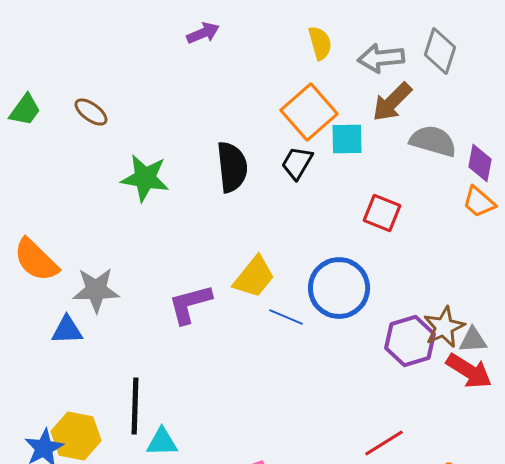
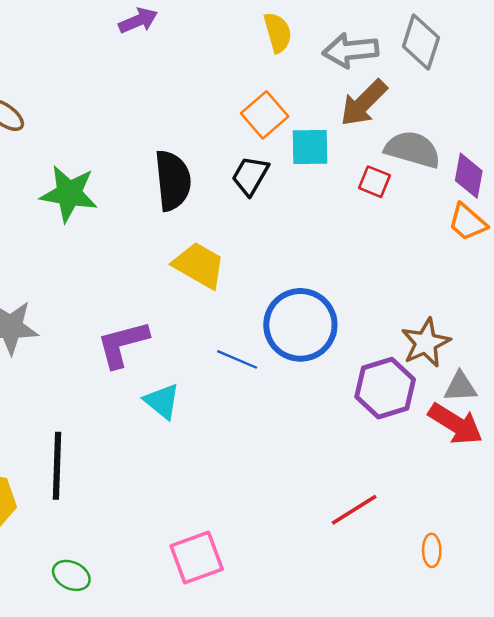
orange square: (309, 112) -> (265, 115), size x0.7
red square: (382, 213) -> (374, 182), moved, size x0.7
yellow trapezoid: (254, 277) -> (199, 265), moved, turned -99
brown star: (444, 327) -> (426, 343), moved
cyan triangle: (162, 442) -> (162, 401), moved, turned 40

